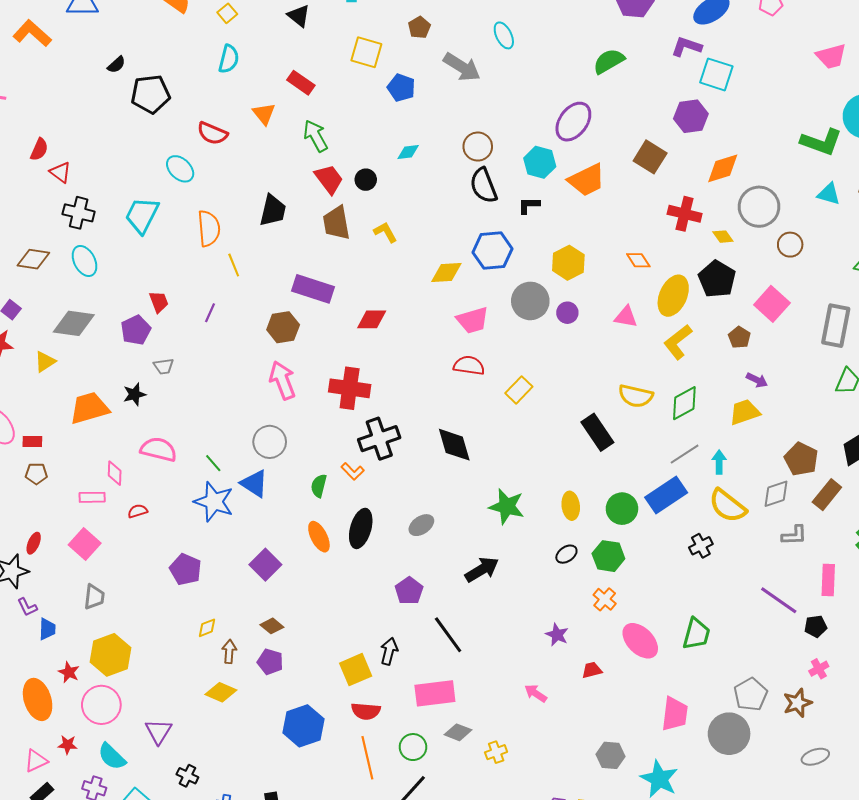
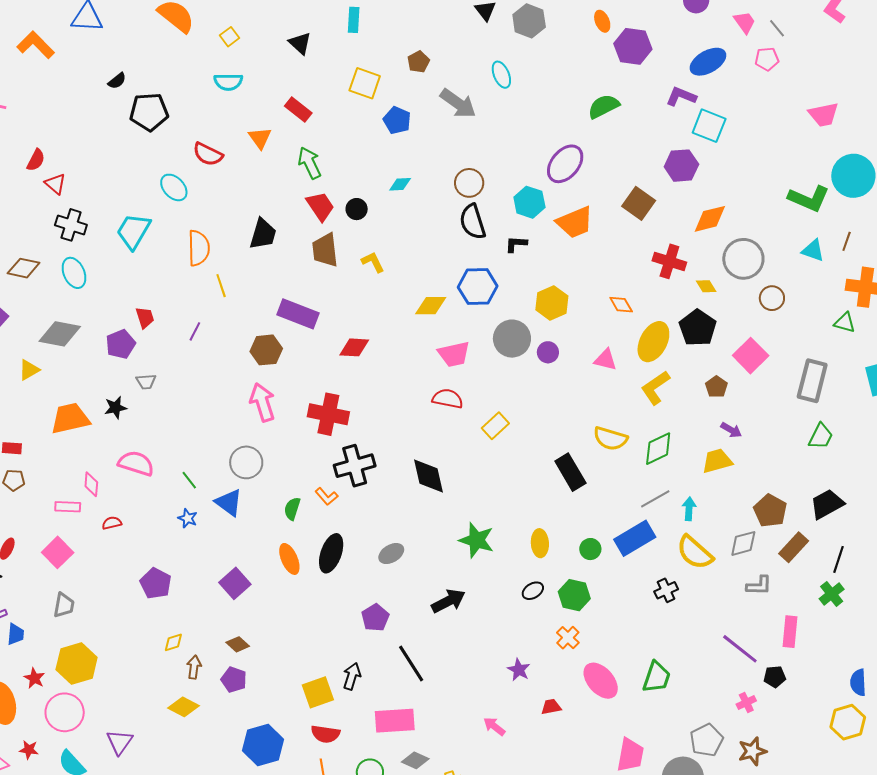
cyan semicircle: (229, 59) -> (228, 82), turned 72
blue star: (214, 502) -> (188, 518), size x0.5
green circle: (622, 509) -> (590, 549), size x0.7
pink cross: (819, 669) -> (746, 703), moved

